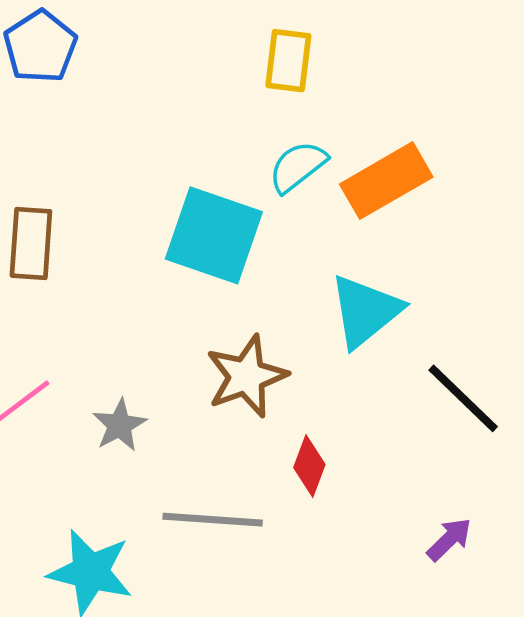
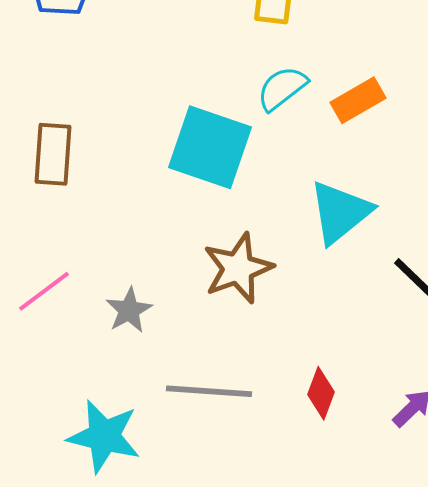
orange rectangle: (386, 181) -> (358, 100), size x0.7
red diamond: (309, 466) -> (321, 393), moved

